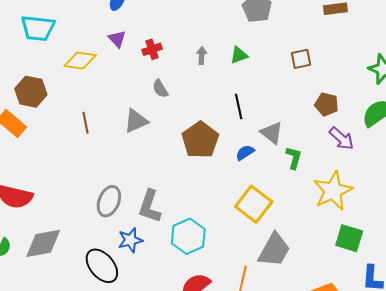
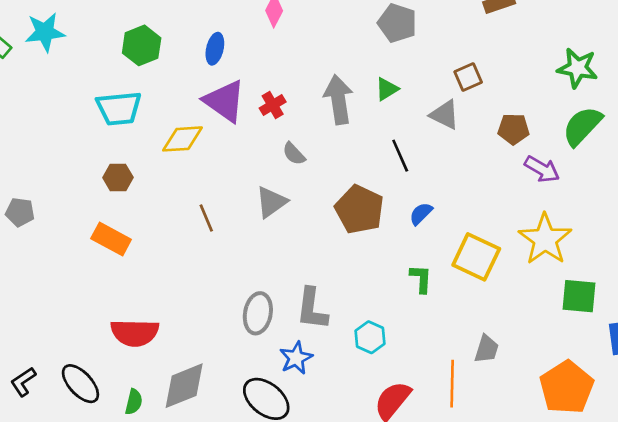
purple triangle: (117, 39) -> (224, 101), size x1.8
gray arrow: (202, 56) -> (339, 100), size x2.0
brown hexagon: (31, 92) -> (118, 177), moved, size x0.7
gray triangle: (272, 133) -> (445, 115), moved
green L-shape: (294, 158) -> (421, 279), moved
yellow square: (254, 204) -> (476, 257), moved
cyan hexagon: (188, 236) -> (370, 337), size x0.7
gray trapezoid: (274, 250) -> (486, 349), moved, size x0.6

